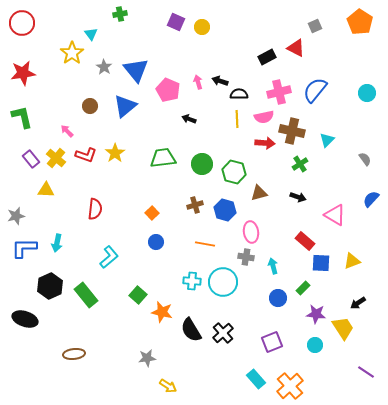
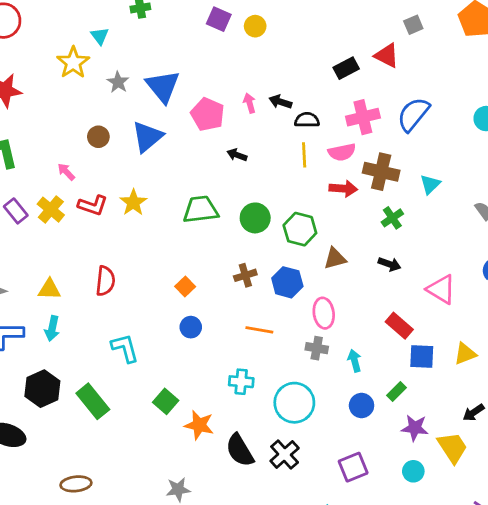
yellow triangle: (46, 190) -> (49, 289), moved
cyan L-shape: (109, 257) -> (125, 348), turned -65
cyan circle: (223, 282) -> (294, 403), moved

